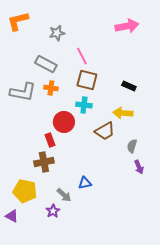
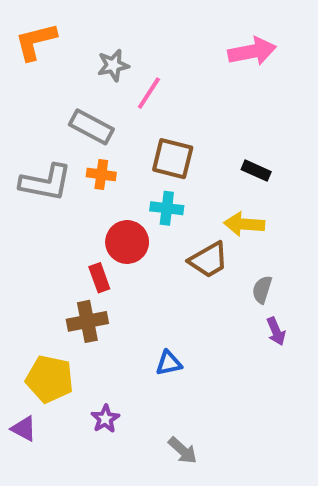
pink line: (82, 56) -> (149, 93), moved, turned 60
gray arrow: (64, 195) -> (183, 450), moved

